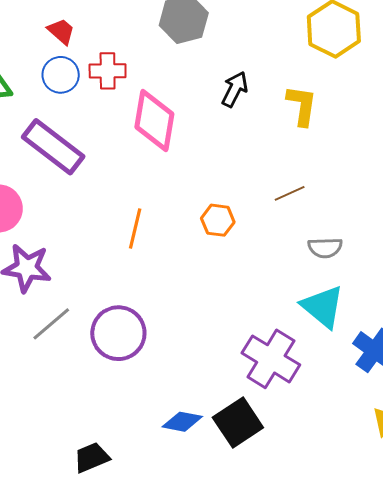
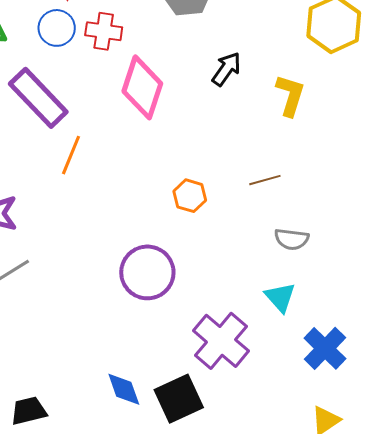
orange line: (135, 229) -> (71, 155), moved
cyan triangle: (323, 307) -> (280, 297), size x0.7
purple circle: (118, 333) -> (147, 272), moved
blue diamond: (182, 422) -> (124, 389), turned 51

